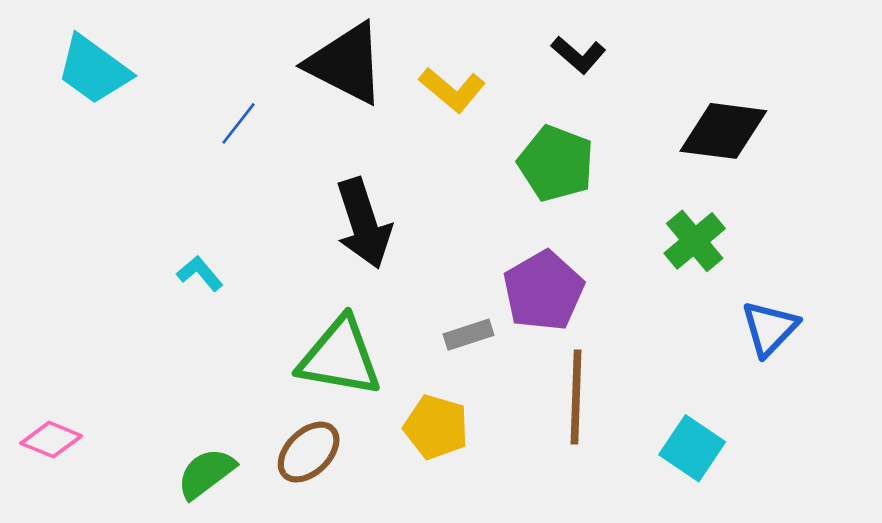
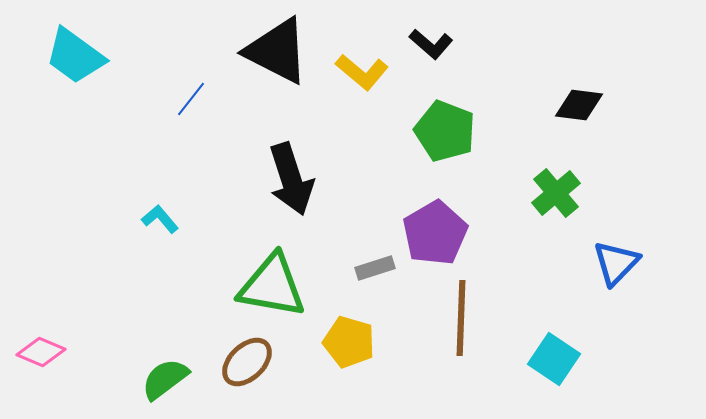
black L-shape: (578, 55) -> (431, 44), moved
black diamond: (723, 131) -> (579, 105), size x0.7

